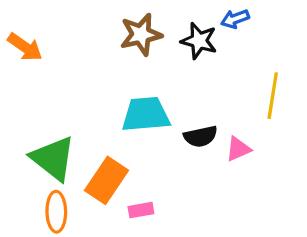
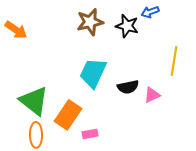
cyan trapezoid: (146, 114) -> (93, 73), turned -60

